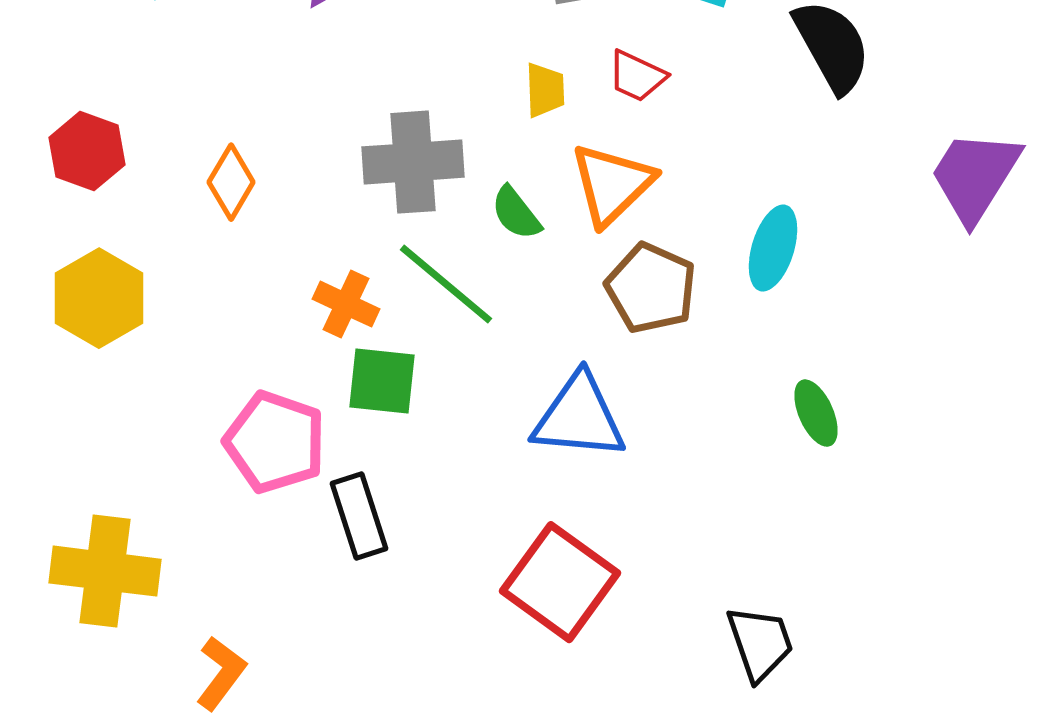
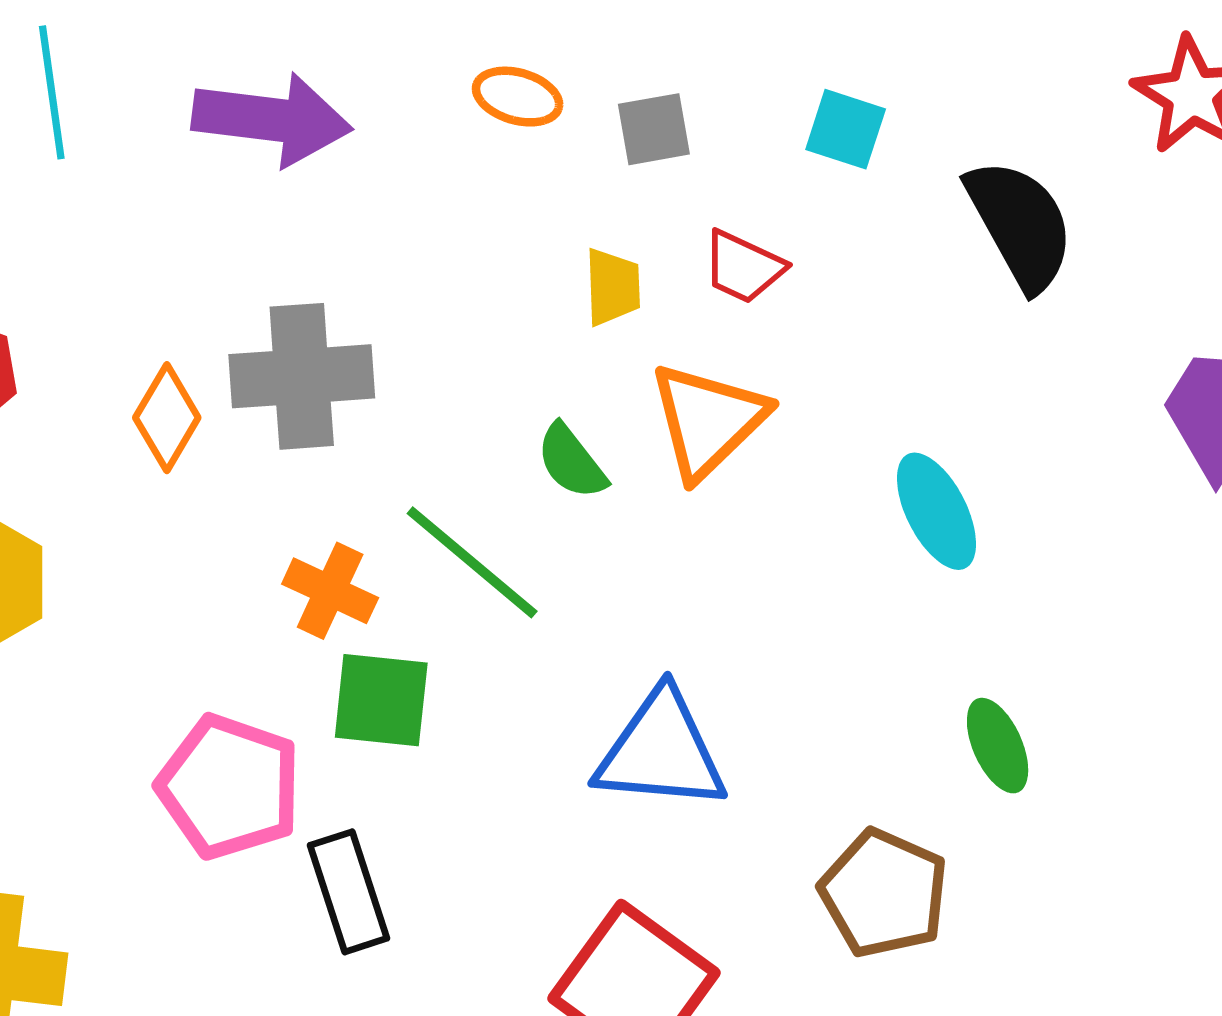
gray cross: (413, 162) -> (302, 376), moved
cyan ellipse: (773, 248) -> (936, 511), turned -44
brown pentagon: (651, 288) -> (884, 893), moved

